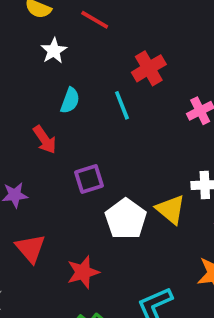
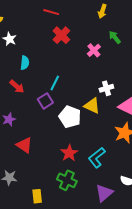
red line: (95, 20) -> (51, 12), moved
cyan line: (122, 105) -> (55, 83), moved, turned 63
red star: (83, 272) -> (69, 153), moved

